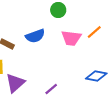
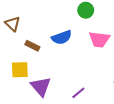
purple triangle: (15, 83) -> (41, 87), turned -30

